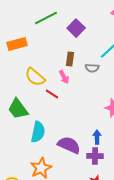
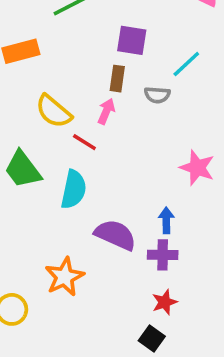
purple square: (76, 28) -> (132, 40), moved, turned -36
pink arrow: (64, 77) -> (106, 111), turned -128
cyan semicircle: (38, 132) -> (74, 189), moved

